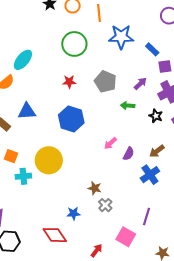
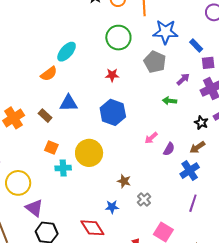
gray pentagon: (105, 82) -> (155, 62), moved
black star: (156, 116) -> (201, 123), moved
brown star: (95, 188) -> (124, 181), moved
purple line: (146, 216) -> (193, 203), moved

